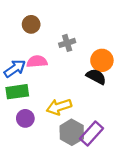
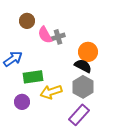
pink semicircle: (37, 62) -> (45, 35), moved, turned -114
green rectangle: (17, 92) -> (33, 77), moved
gray hexagon: (72, 132) -> (83, 87), moved

